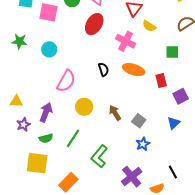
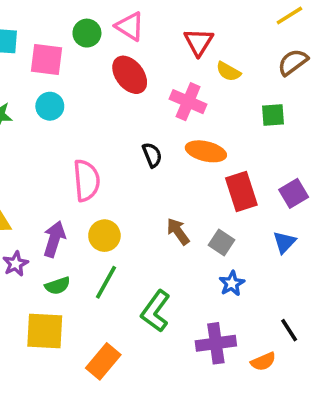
red ellipse: (94, 24) -> (130, 75), turned -65
cyan circle: (49, 49) -> (50, 106), moved
pink semicircle: (66, 81) -> (86, 180), turned -30
red rectangle: (161, 81) -> (241, 192), moved, size x1.5
yellow circle: (84, 107) -> (104, 236), moved
purple cross: (132, 177) -> (216, 343), turned 35

